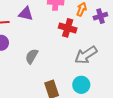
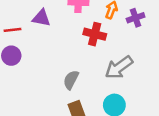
gray semicircle: (32, 56) -> (71, 80), moved

